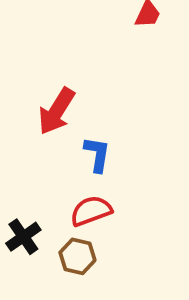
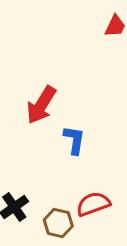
red semicircle: (91, 211) -> (93, 204), moved

